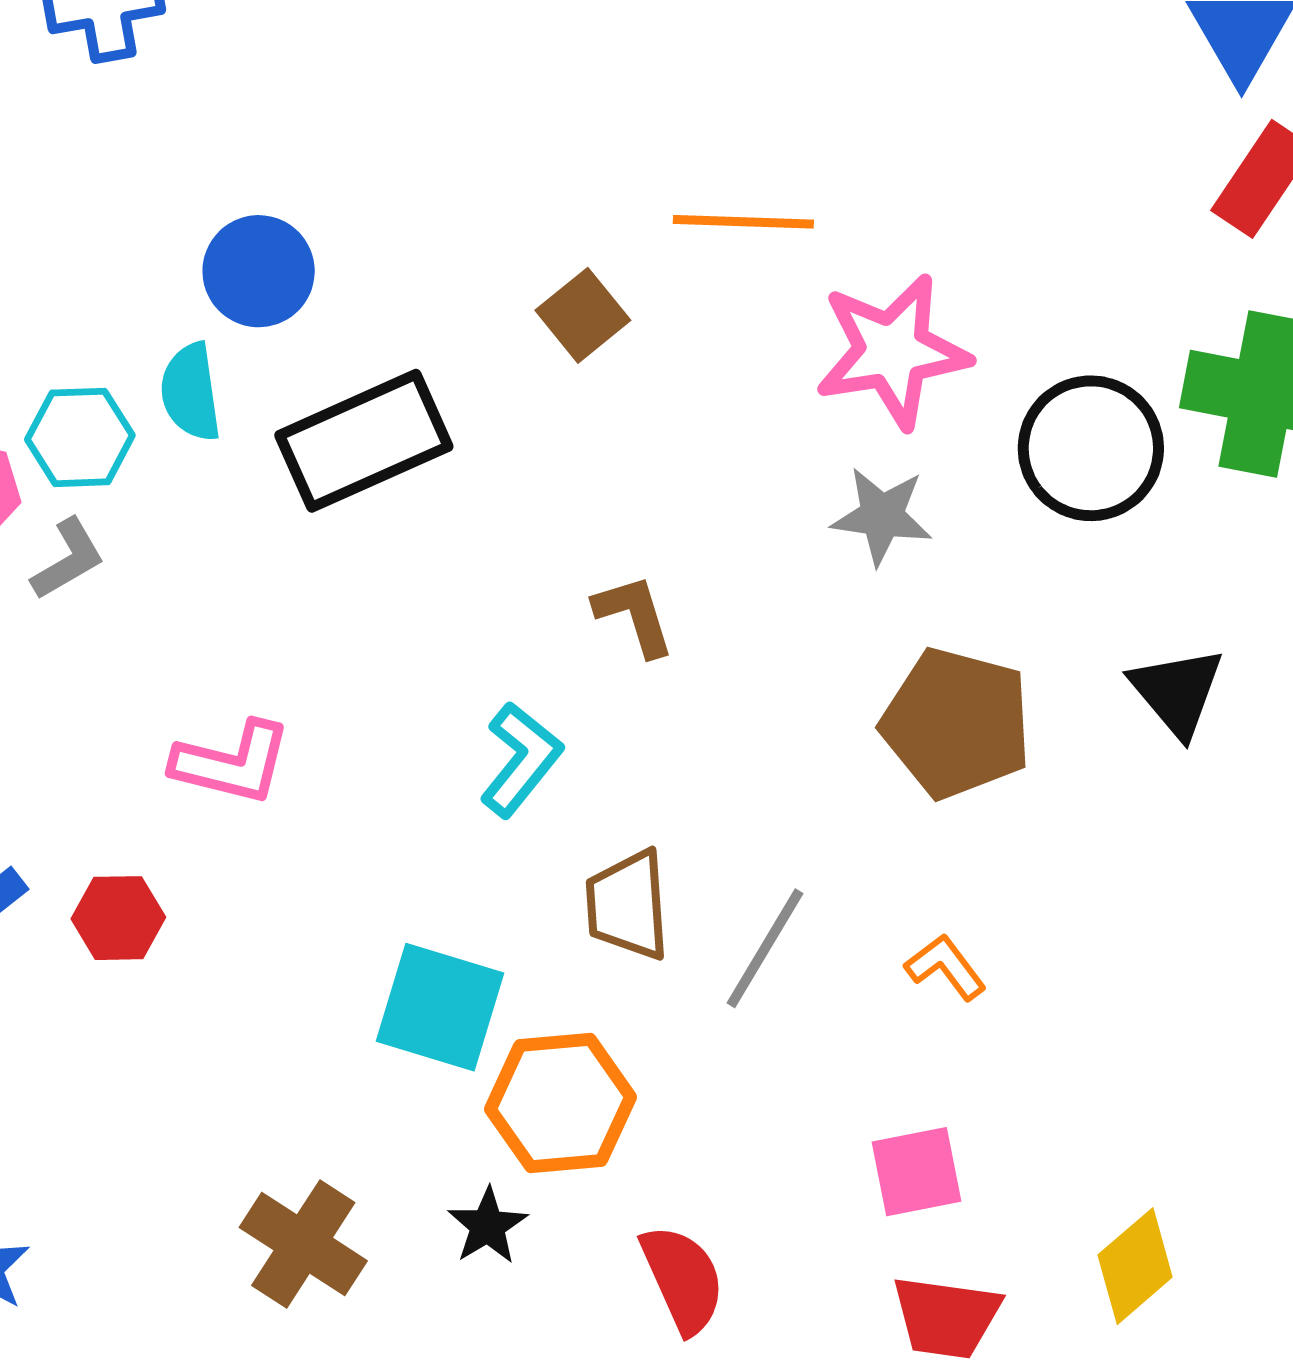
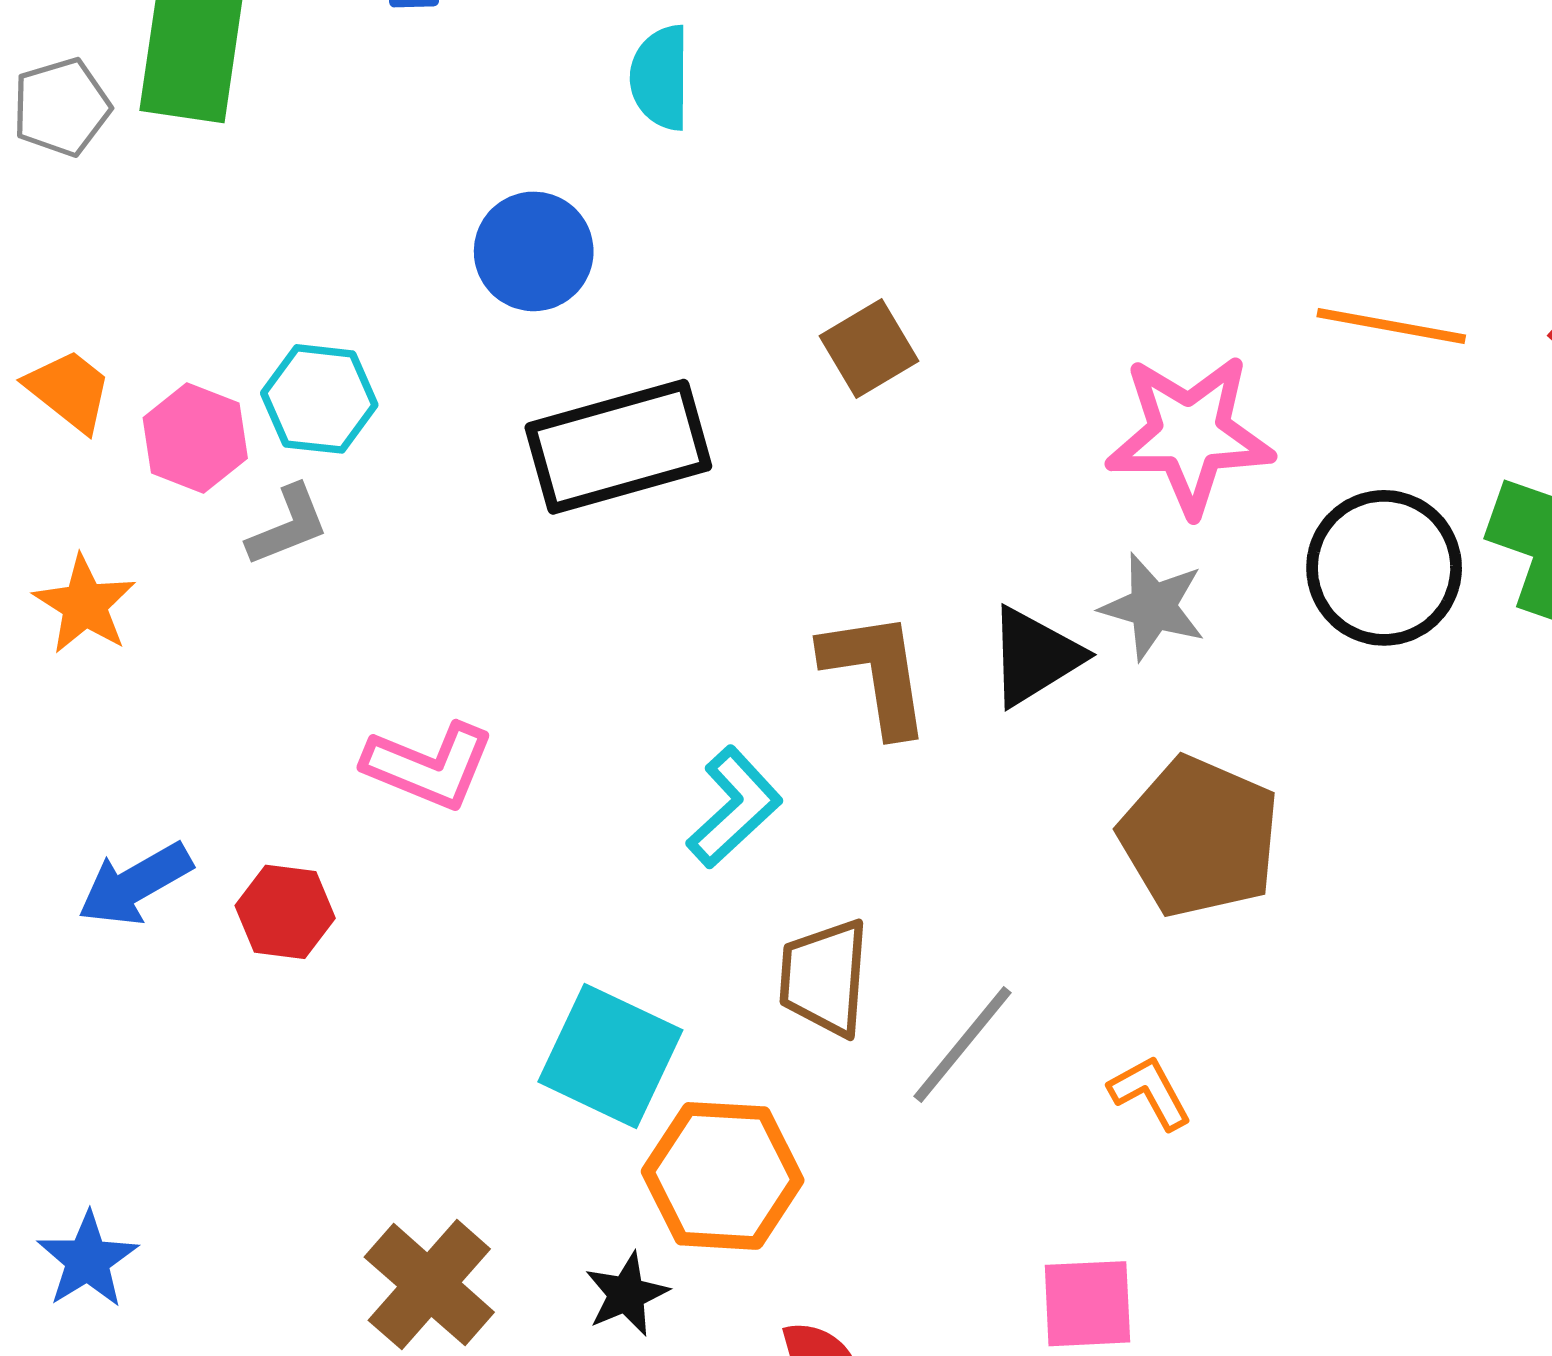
orange line: (743, 222) -> (1391, 326), moved
cyan semicircle: (191, 392) -> (660, 78), moved
brown L-shape: (634, 615) -> (876, 673), size x1.4
black triangle: (1177, 692) -> (1035, 656), moved, turned 30

